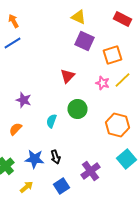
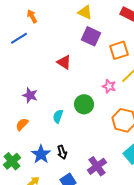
orange arrow: (14, 21) -> (32, 16), moved
red triangle: (68, 76) -> (64, 62), moved, turned -42
pink star: (102, 83) -> (109, 86), moved
blue star: (34, 159) -> (41, 154), turned 30

